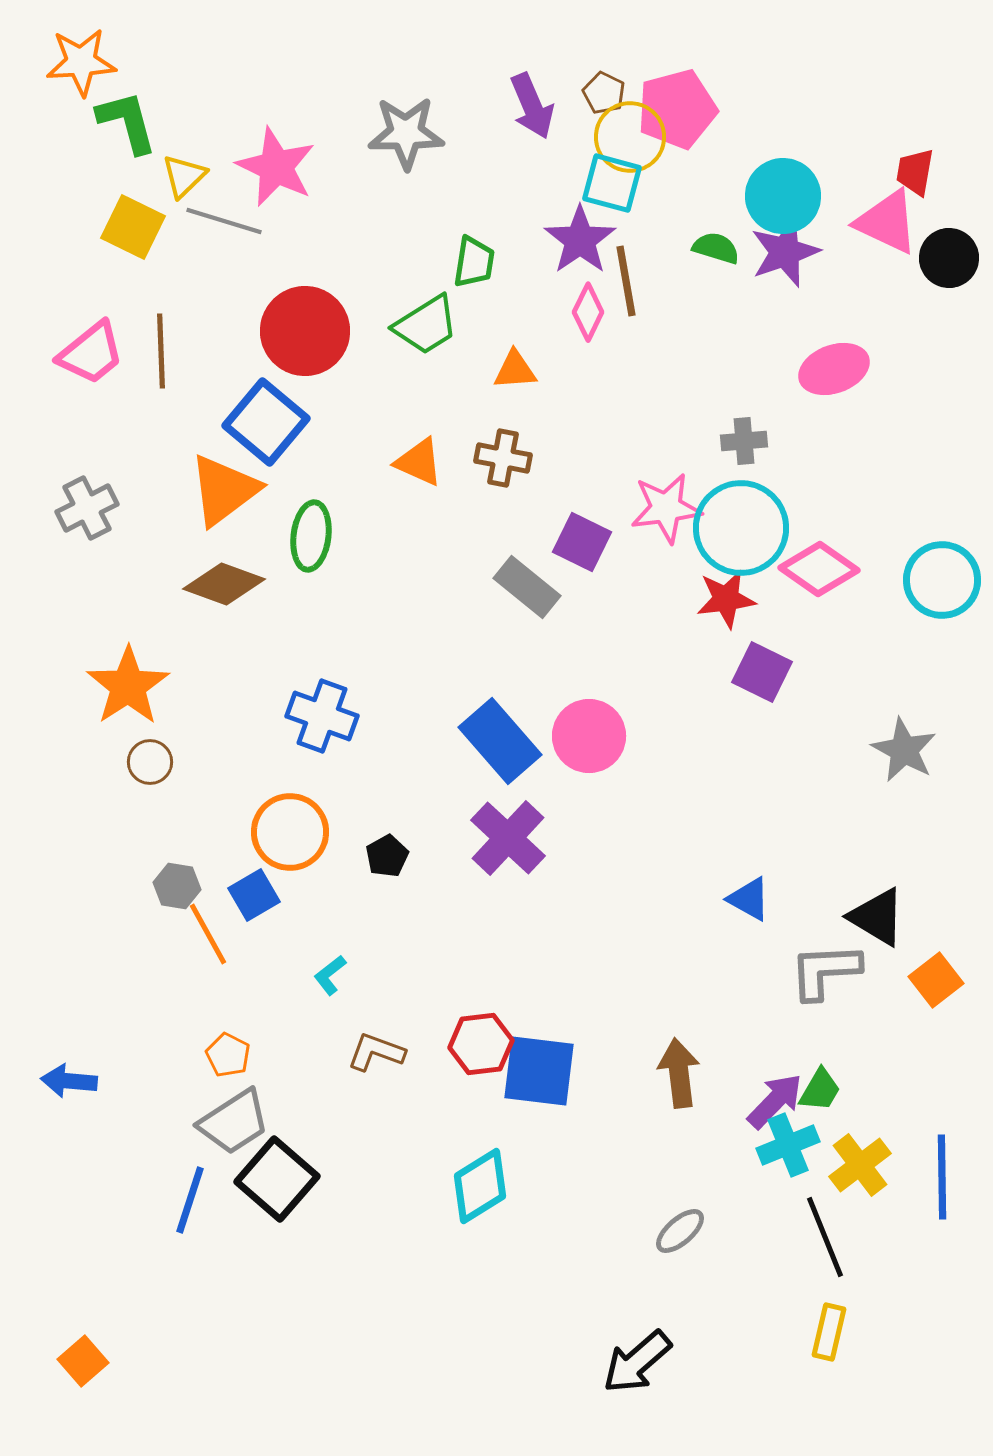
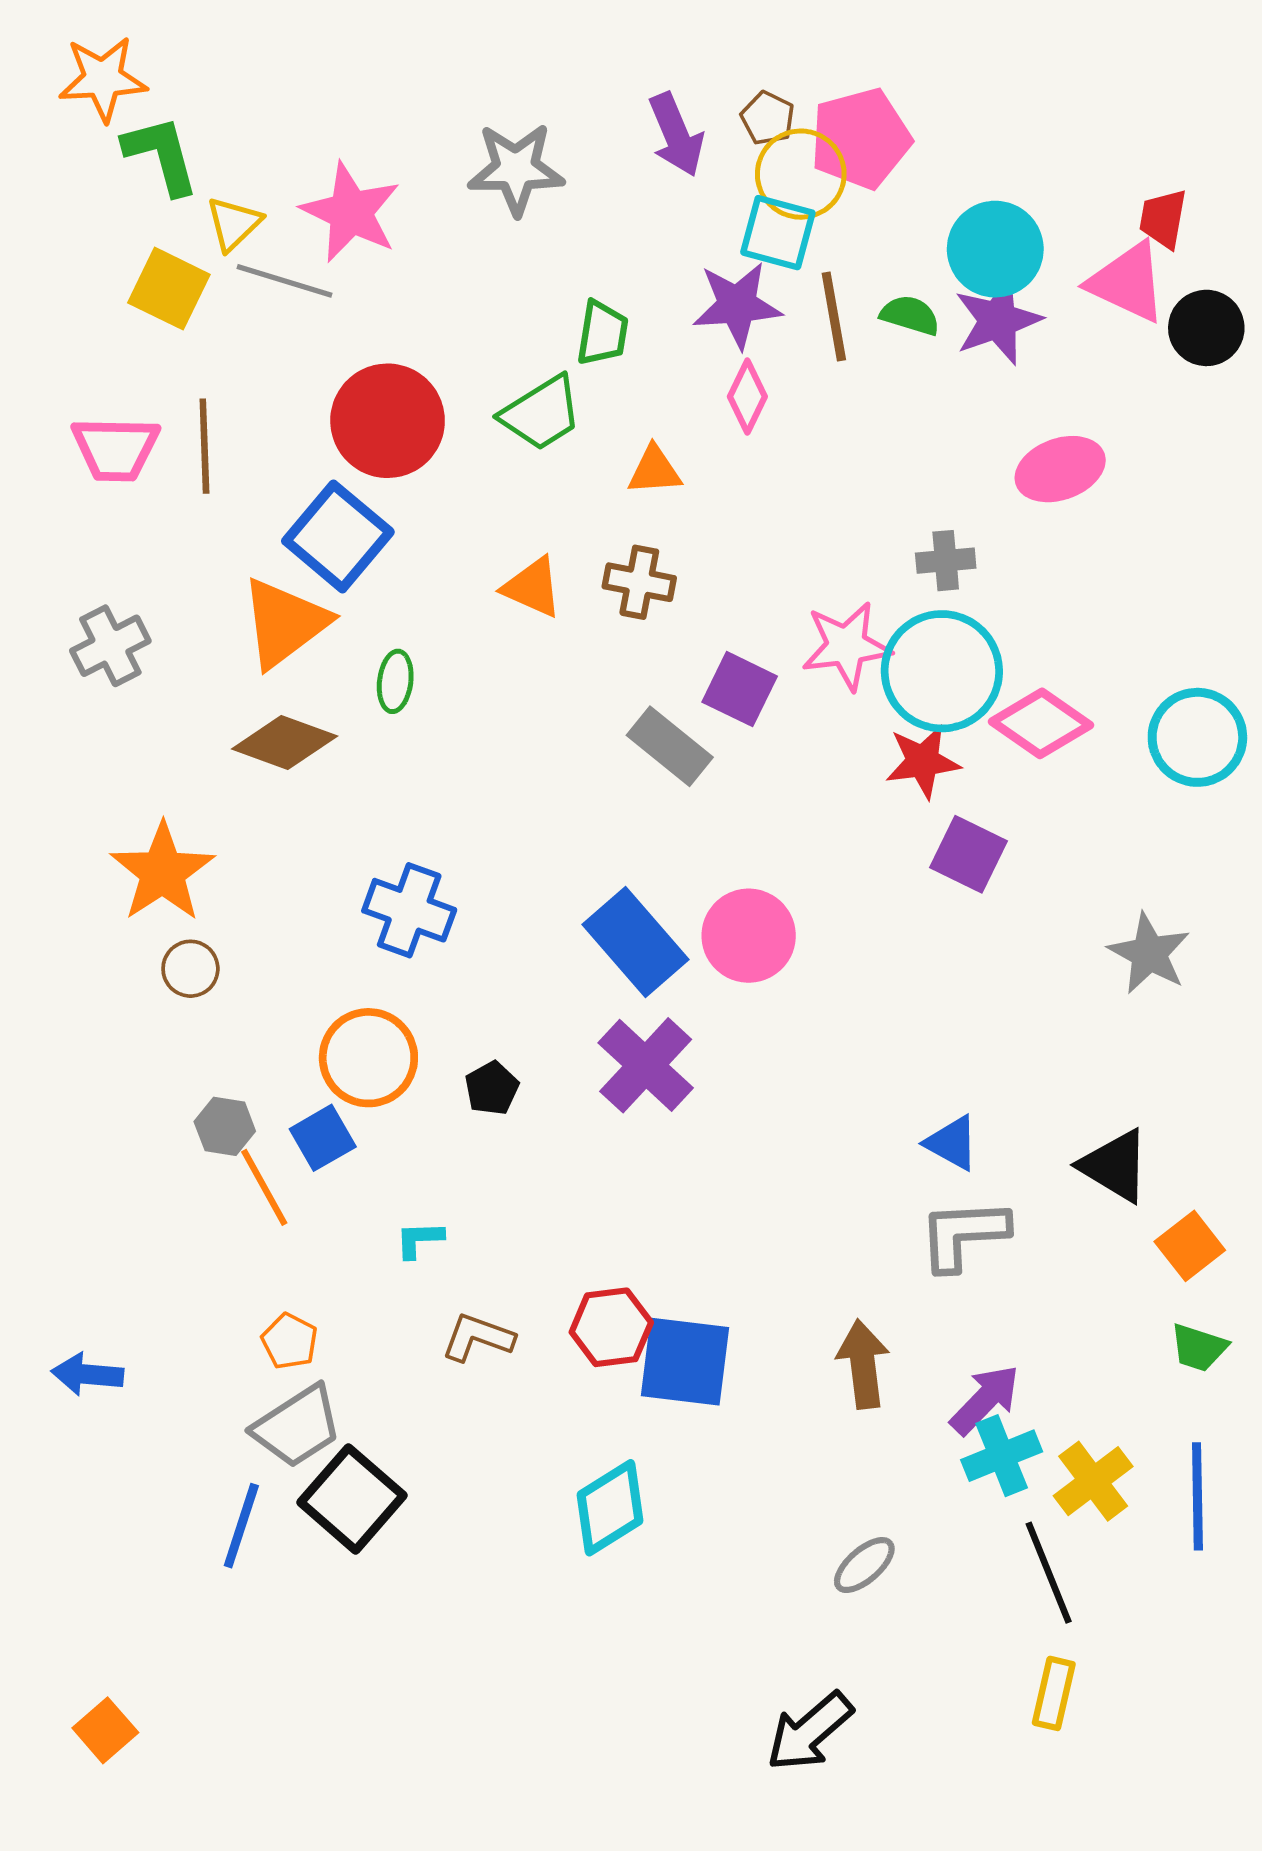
purple star: (580, 240) -> (737, 305), turned 30
brown line: (626, 281) -> (834, 316), moved
pink trapezoid: (91, 353) -> (115, 449), turned 40
green ellipse: (311, 536) -> (395, 681), size x0.7
gray L-shape: (825, 971) -> (963, 1234), moved
cyan L-shape: (330, 975) -> (419, 1240), turned 36
green trapezoid: (820, 1090) -> (1199, 1348), moved, turned 78

